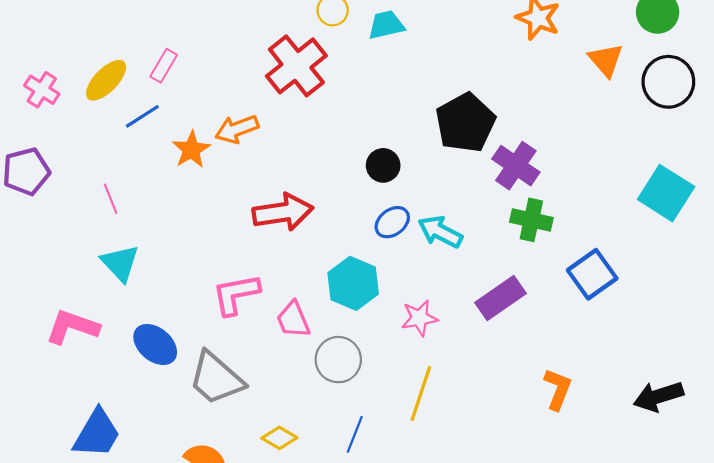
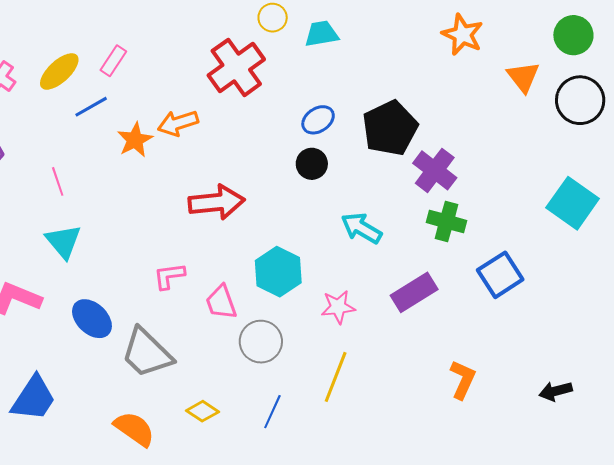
blue ellipse: (392, 222) -> (318, 120), moved
pink L-shape: (236, 294) -> (169, 276), size x0.7
black arrow: (658, 396) -> (556, 391), size x0.7

